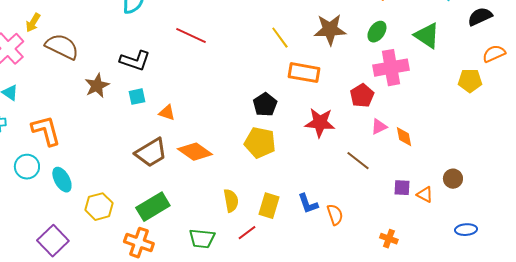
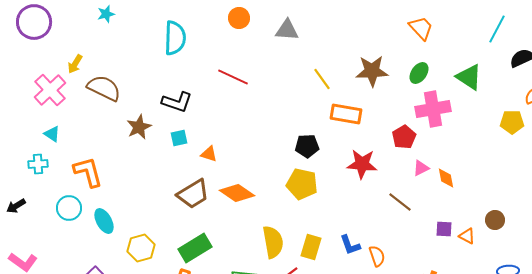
black pentagon: (265, 105) -> (307, 146), turned 30
yellow semicircle: (231, 201) -> (273, 242), size x1.4

